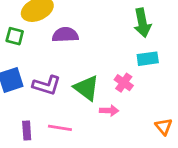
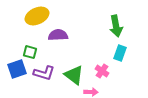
green square: (15, 36) -> (30, 52), moved
cyan rectangle: (148, 59) -> (120, 53), turned -63

